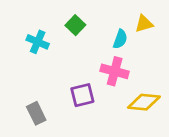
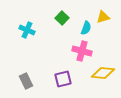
green square: (75, 25) -> (62, 18), moved
purple square: (82, 95) -> (63, 79), moved

